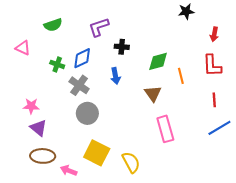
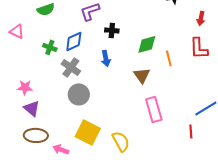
red line: (214, 100) -> (191, 131), moved

